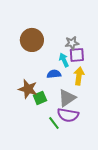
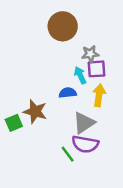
brown circle: (32, 40) -> (63, 26), moved
green square: (40, 98) -> (14, 123), moved

